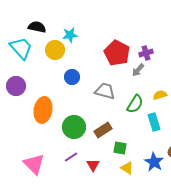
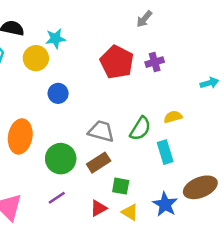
gray arrow: (138, 70) -> (144, 19), moved
gray trapezoid: (105, 91) -> (101, 131), moved
red triangle: (93, 165) -> (99, 208), moved, turned 32

